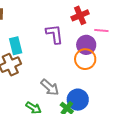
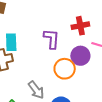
orange circle: (85, 59) -> (65, 69), moved

